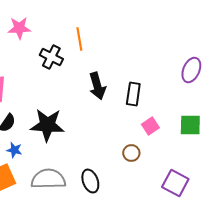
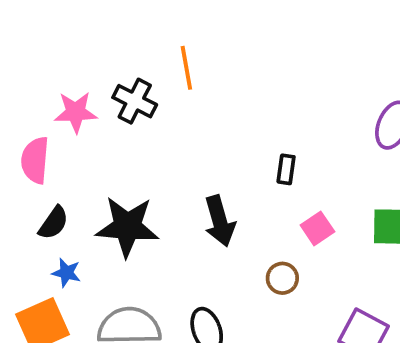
pink star: (19, 28) -> (76, 112), moved
black arrow: (97, 86) -> (220, 221), moved
black rectangle: (133, 94) -> (286, 169), size x0.7

